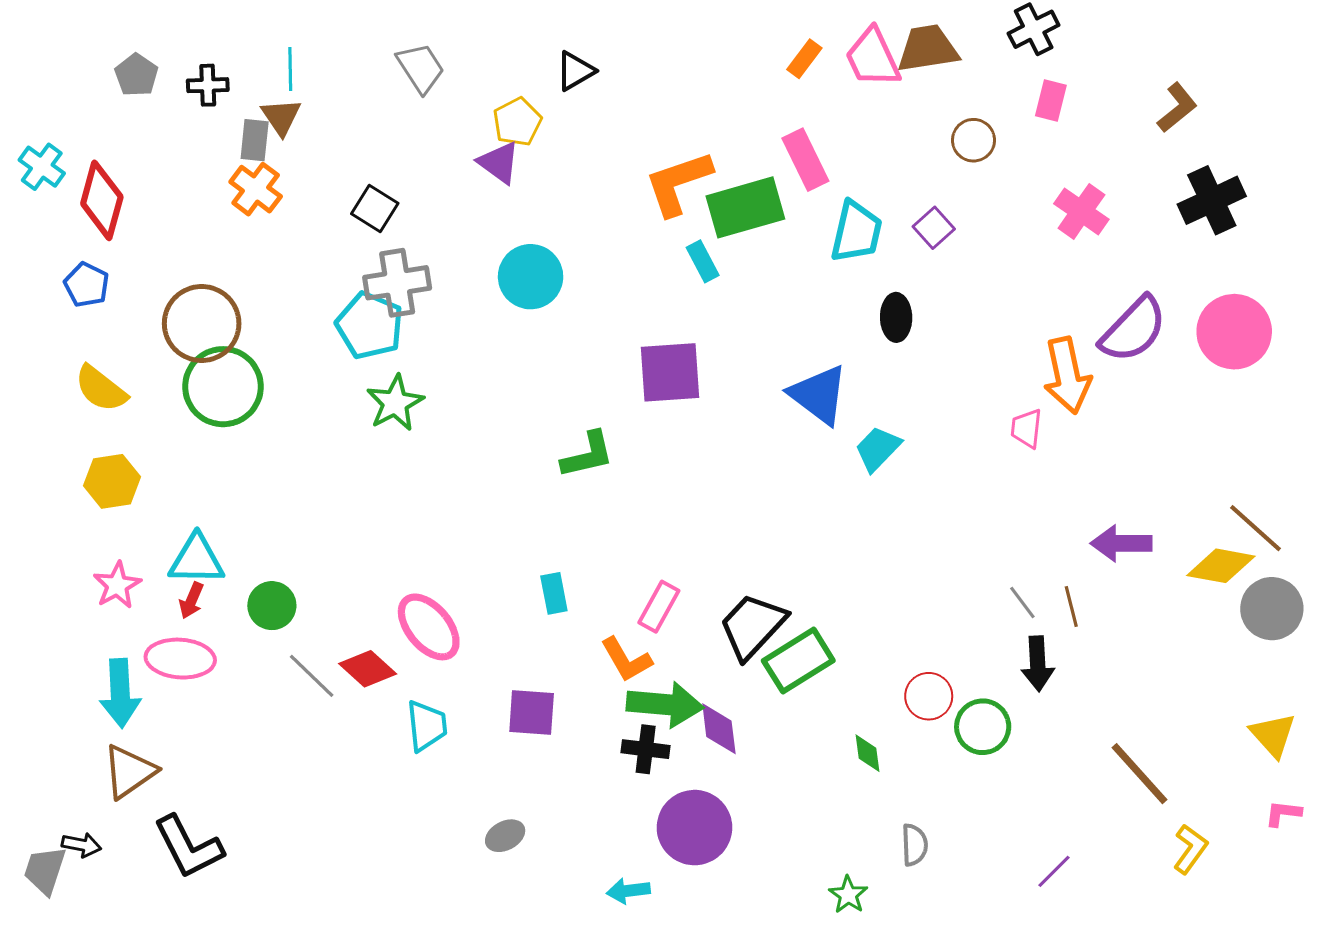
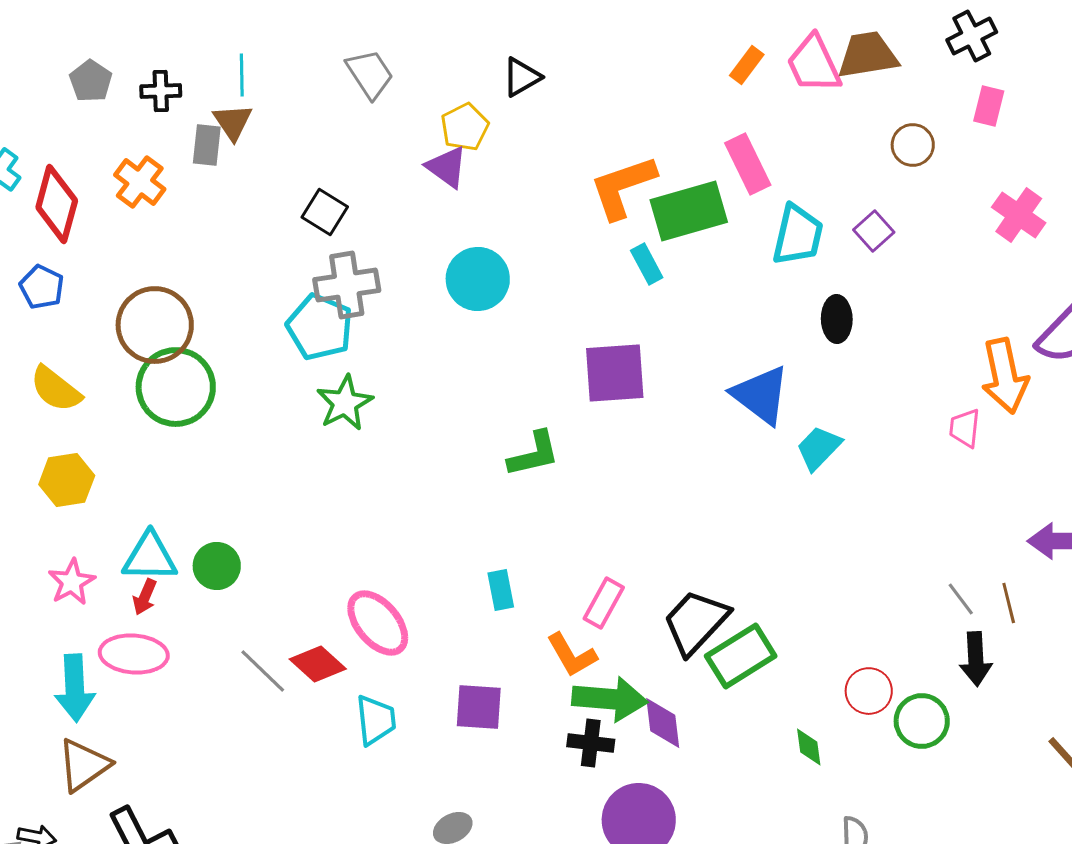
orange cross: (256, 189) -> (140, 182), moved
green circle: (272, 606) -> (217, 566), moved

